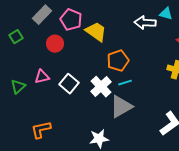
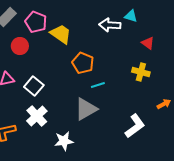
orange pentagon: (118, 61) -> (83, 63), turned -30
cyan line: (125, 83) -> (98, 85), moved
white cross: (101, 87) -> (37, 116), moved

